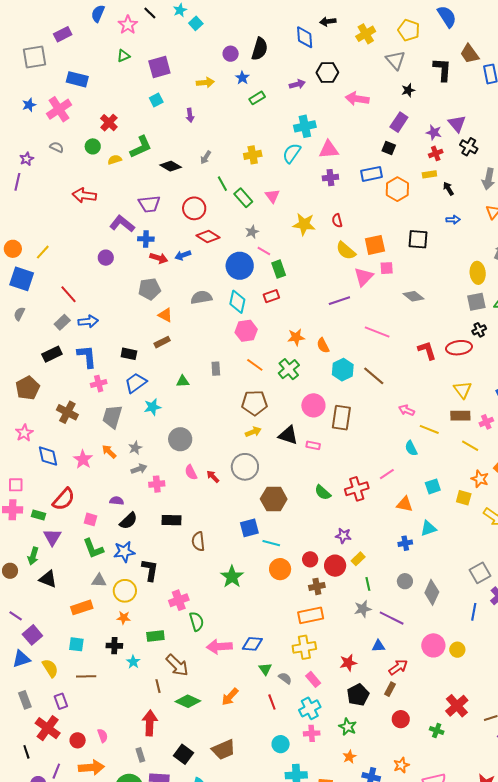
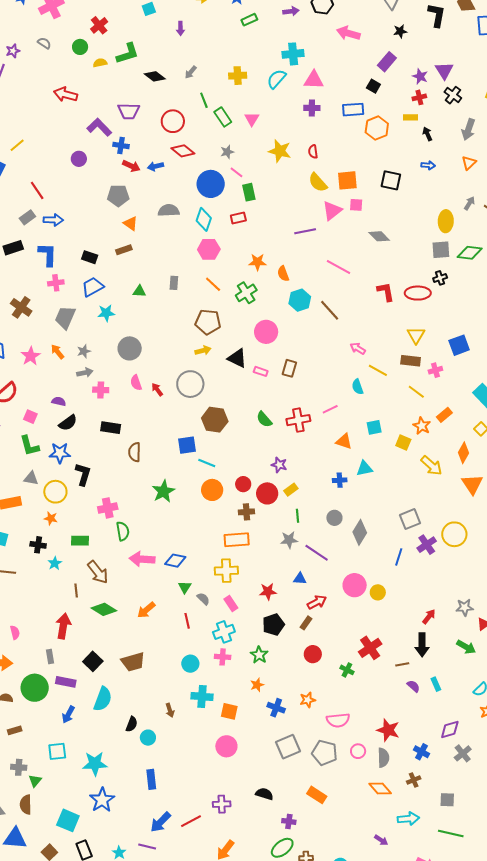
brown rectangle: (341, 418) -> (289, 368), moved, size x0.7

